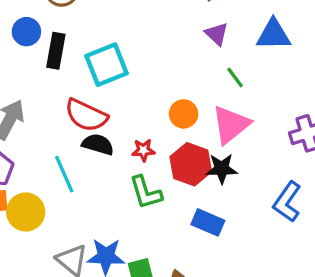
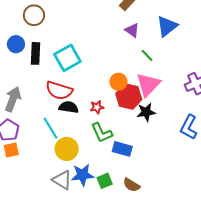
blue triangle: (273, 35) -> (167, 26), turned -30
red hexagon: (191, 164) -> (129, 96), moved
yellow circle: (26, 212) -> (67, 149), moved
blue rectangle: (208, 222) -> (122, 149), moved

